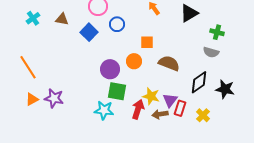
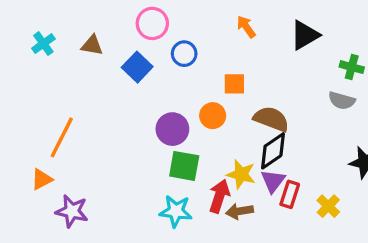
orange line: (28, 67) -> (62, 137), moved, turned 60
black diamond: (199, 82) -> (273, 151), moved
purple star: (54, 98) -> (72, 211), moved
cyan star: (104, 110) -> (176, 211), moved
brown arrow: (160, 114) -> (239, 211), moved

